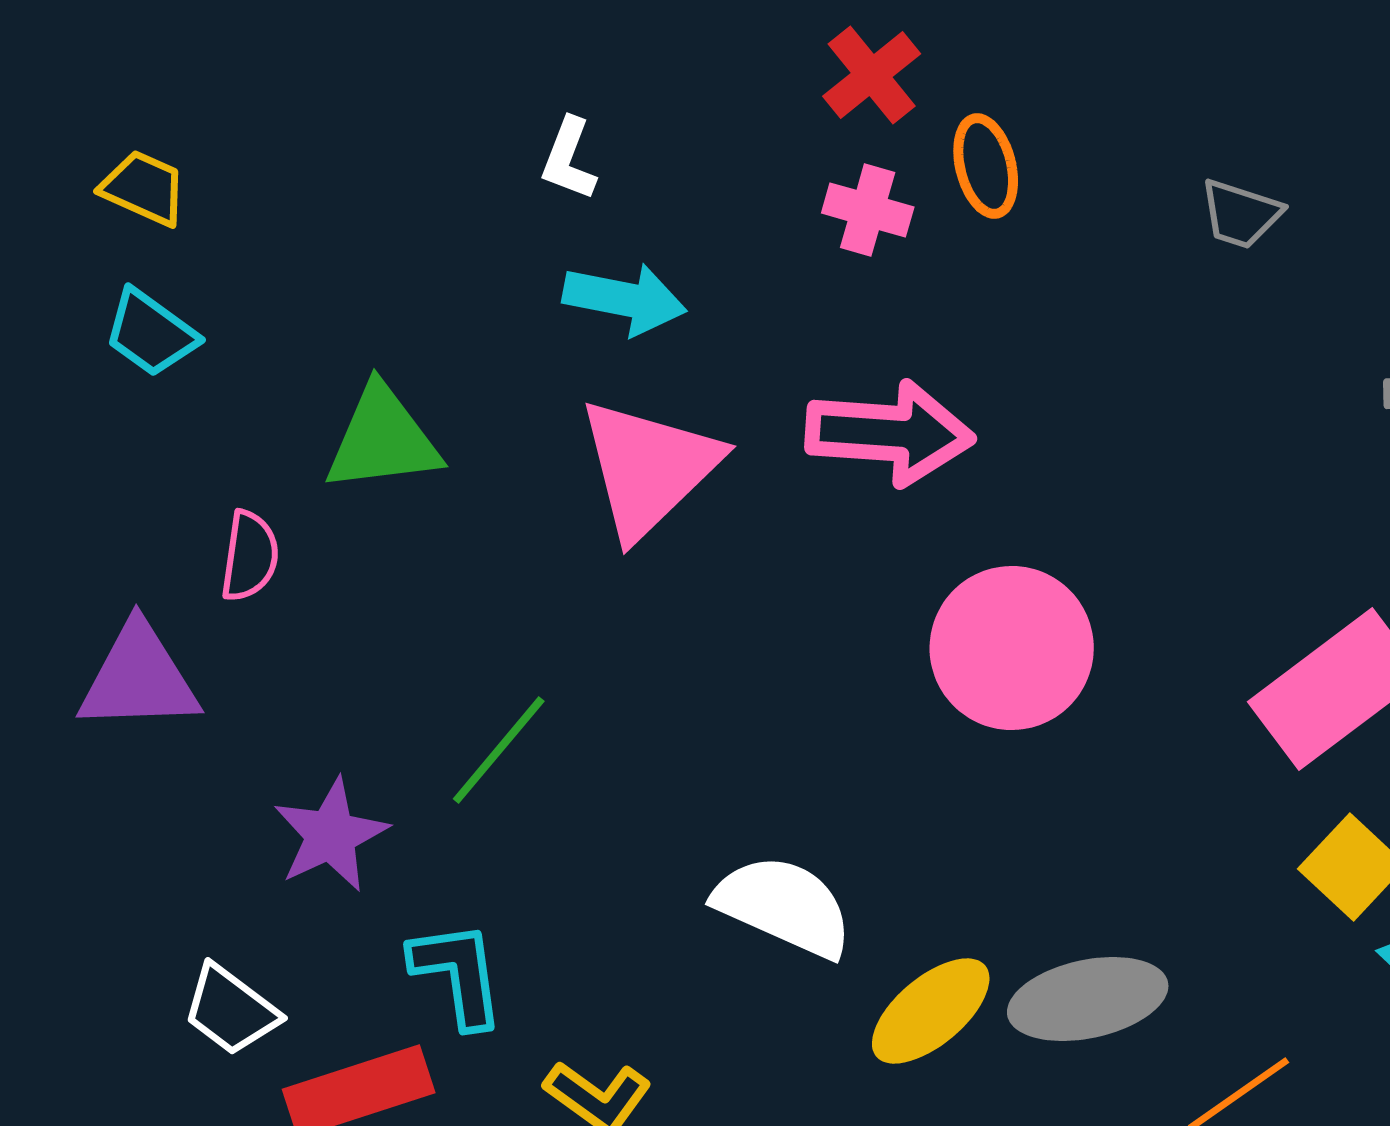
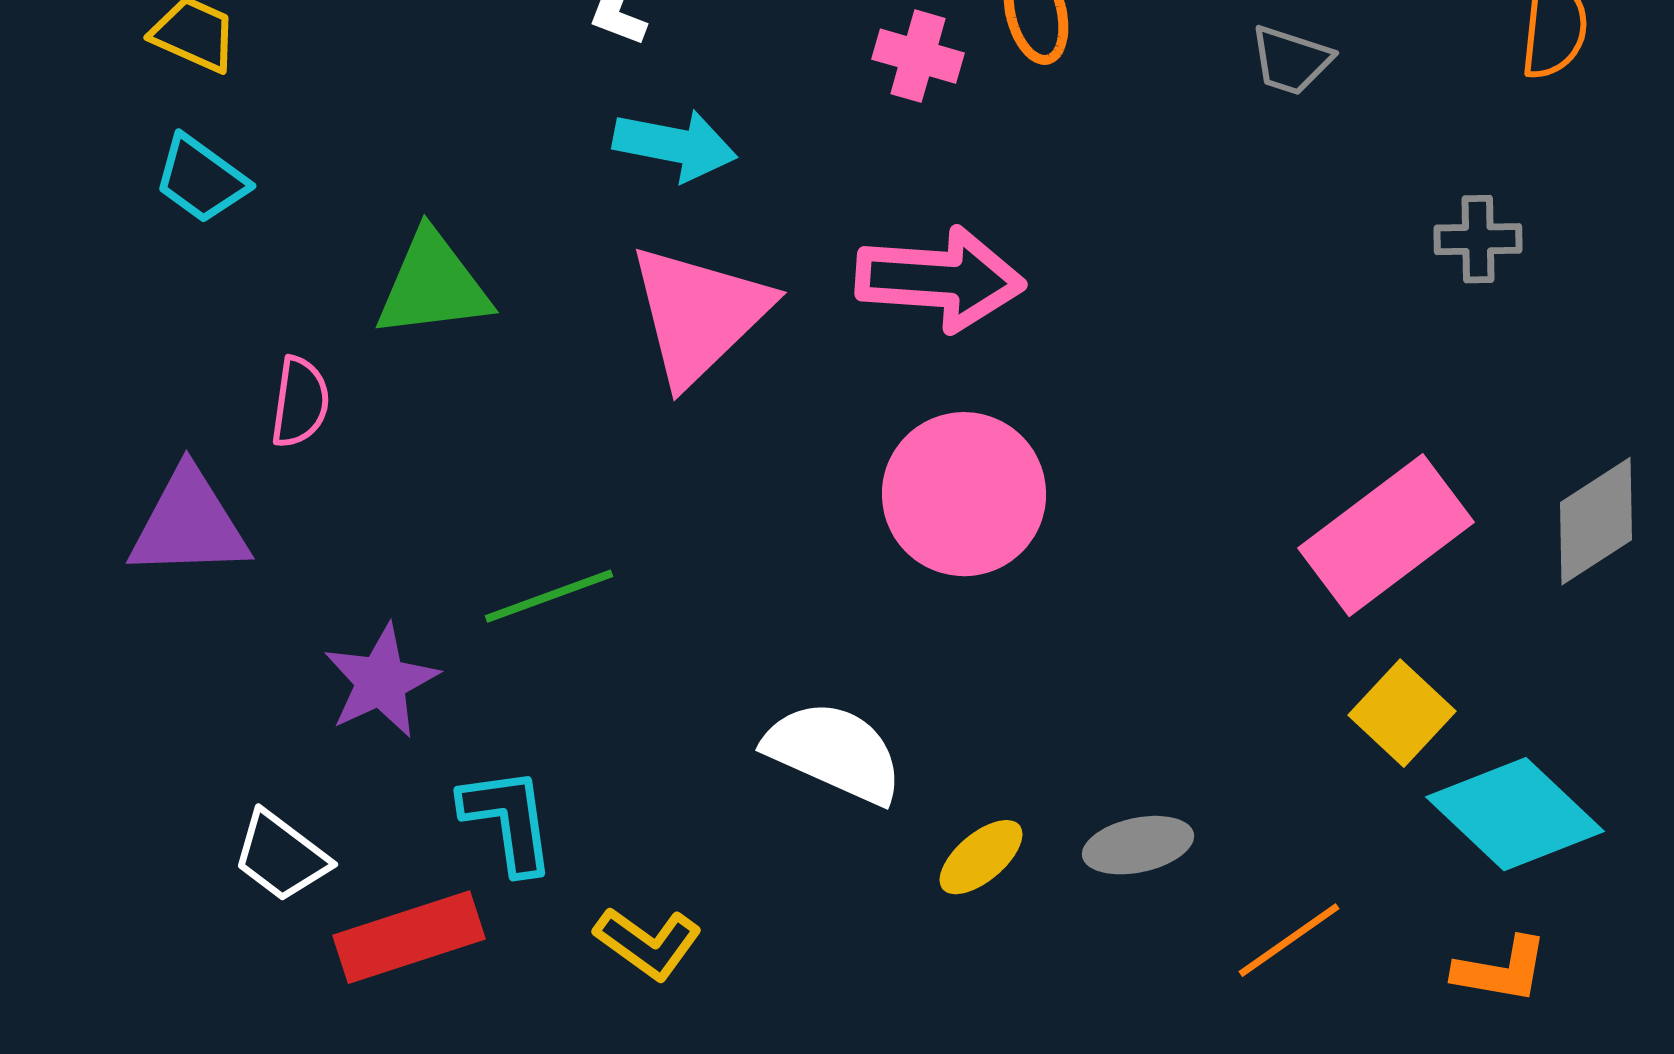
pink circle: (1012, 648) -> (964, 494), moved
green line: (499, 750) -> (549, 596), turned 30
gray ellipse: (1088, 999) -> (1138, 845), size x0.7
yellow ellipse: (931, 1011) -> (981, 857), size x0.7

